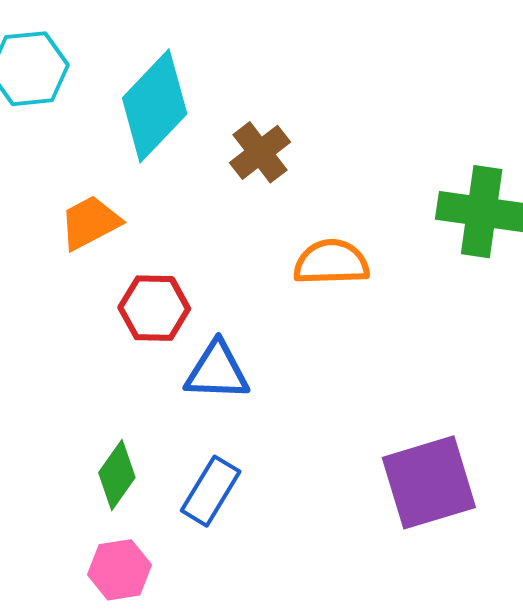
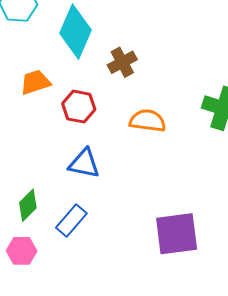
cyan diamond: (155, 106) -> (75, 32), turned -30
red hexagon: (154, 308) -> (79, 107), moved

